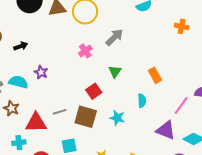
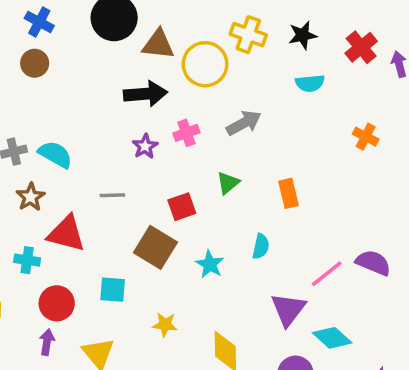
black arrow: (21, 46) -> (145, 94), moved, size x1.6
purple star: (41, 72) -> (145, 146), moved
orange rectangle: (155, 75) -> (289, 193), moved
gray line: (60, 112) -> (112, 195), moved
purple triangle: (166, 130) -> (288, 309), turned 30

